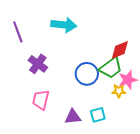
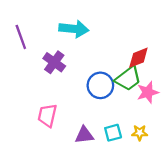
purple cross: (38, 64) -> (54, 62), moved
yellow star: (119, 91) -> (140, 133), moved

